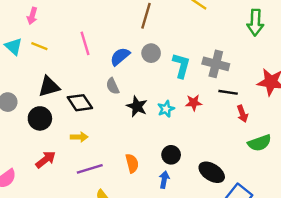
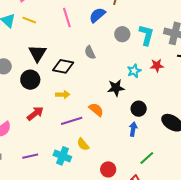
gray circle: (151, 53) -> (122, 34), moved
blue semicircle: (120, 56) -> (97, 15), moved
black triangle: (49, 87) -> (37, 53), turned -42
black diamond: (80, 103) -> (63, 66), turned -45
black star: (137, 106) -> (116, 88), moved, turned -30
orange semicircle: (132, 163) -> (96, 110), moved, turned -35

